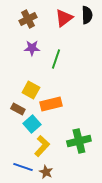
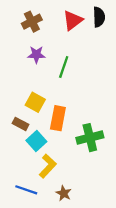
orange rectangle: (51, 104) -> (58, 118), turned -65
green cross: (79, 141) -> (90, 138), moved
brown star: (46, 172) -> (64, 193), moved

